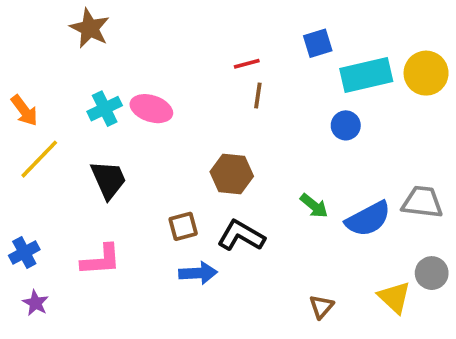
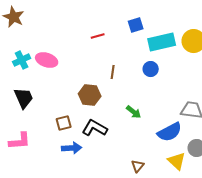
brown line: (258, 96) -> (113, 72), moved
blue semicircle: (368, 219) -> (170, 132), moved

